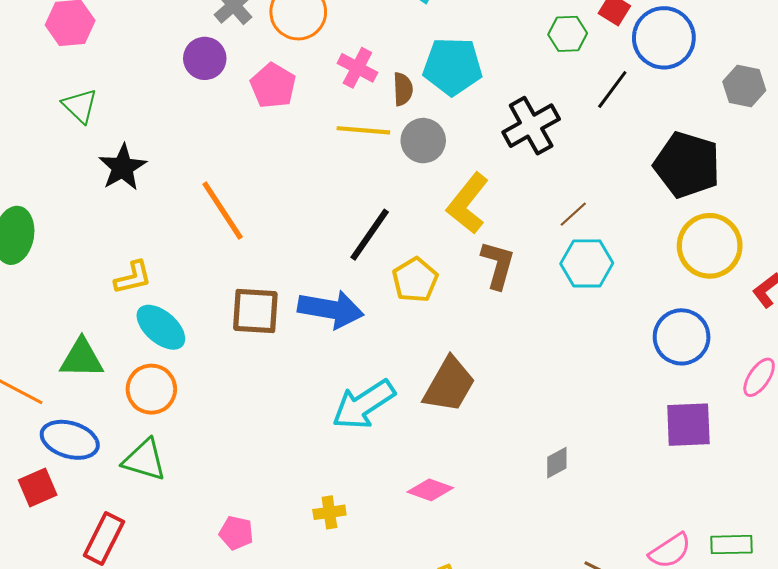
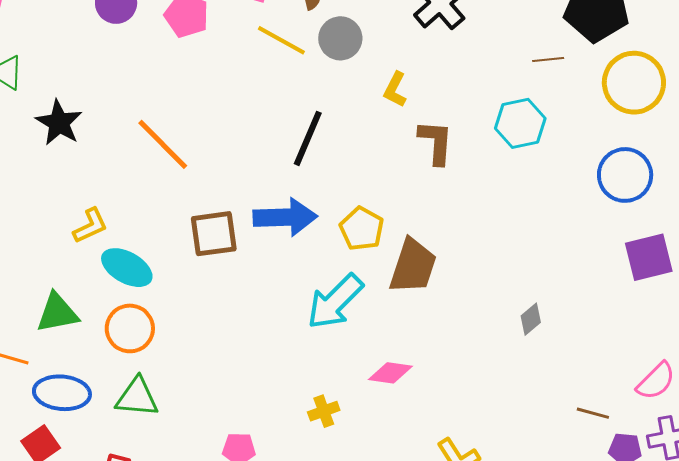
yellow line: (363, 130) -> (281, 40), turned 36
yellow L-shape: (468, 203) -> (395, 90), size x0.6
brown line: (573, 214) -> (548, 59), moved, turned 48
yellow pentagon: (415, 280) -> (362, 229), moved
pink diamond: (430, 490) -> (390, 373), moved

